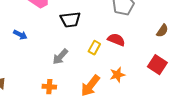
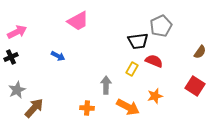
black trapezoid: (70, 20) -> (138, 41), moved
gray arrow: (60, 57) -> (106, 85), moved, turned 138
orange arrow: (90, 86) -> (128, 107), turned -100

